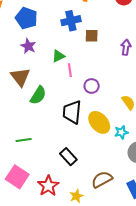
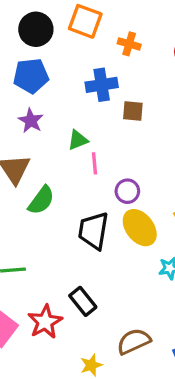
blue pentagon: (26, 18) -> (31, 76), turned -30
yellow ellipse: (99, 122) -> (140, 228), moved
red star: (48, 186) -> (45, 322), moved

